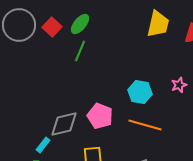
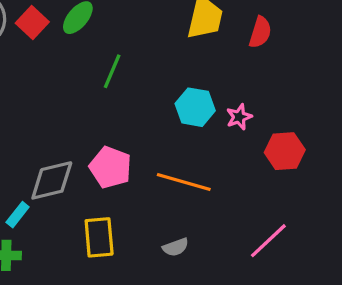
green line: (80, 51) -> (112, 71), moved
cyan hexagon: (140, 92) -> (195, 107), moved

